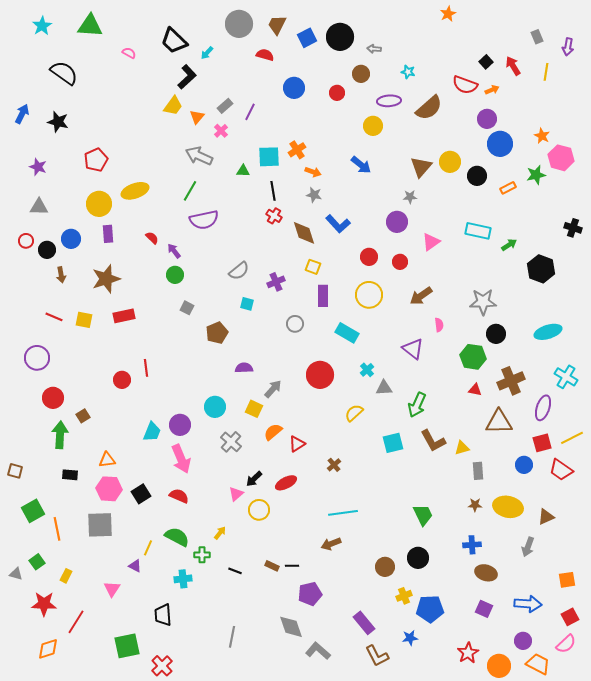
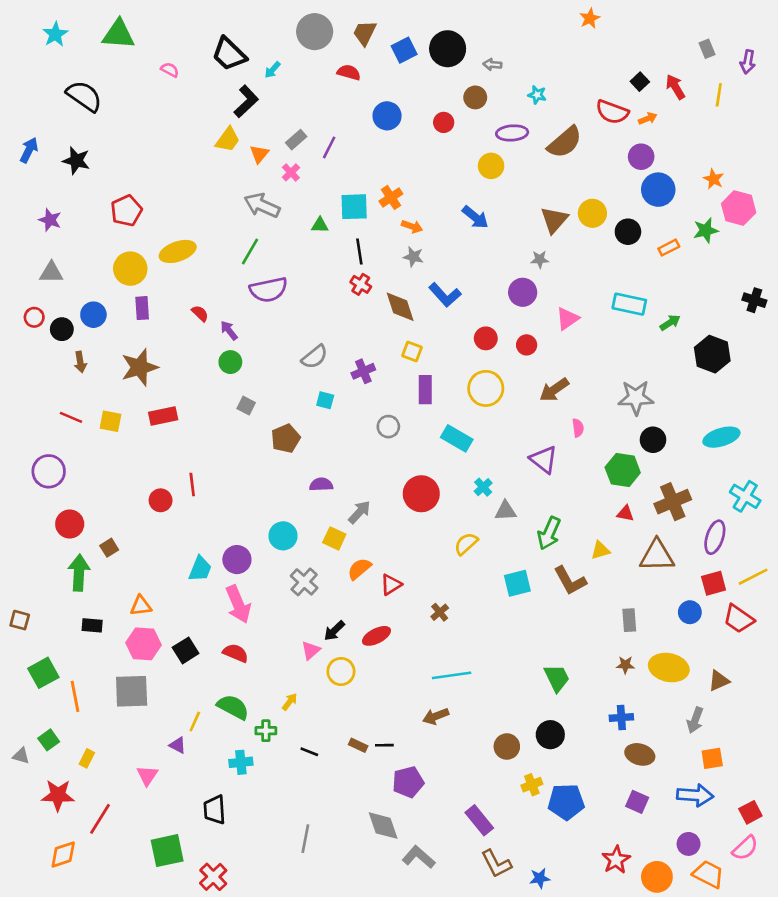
yellow triangle: (462, 448) -> (600, 550), moved
orange square: (567, 580) -> (712, 758), moved
blue star: (410, 638) -> (540, 878), moved

